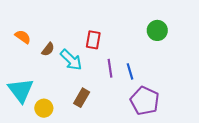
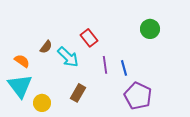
orange semicircle: (23, 37) -> (22, 61), moved
red rectangle: (93, 40) -> (89, 38), turned -48

